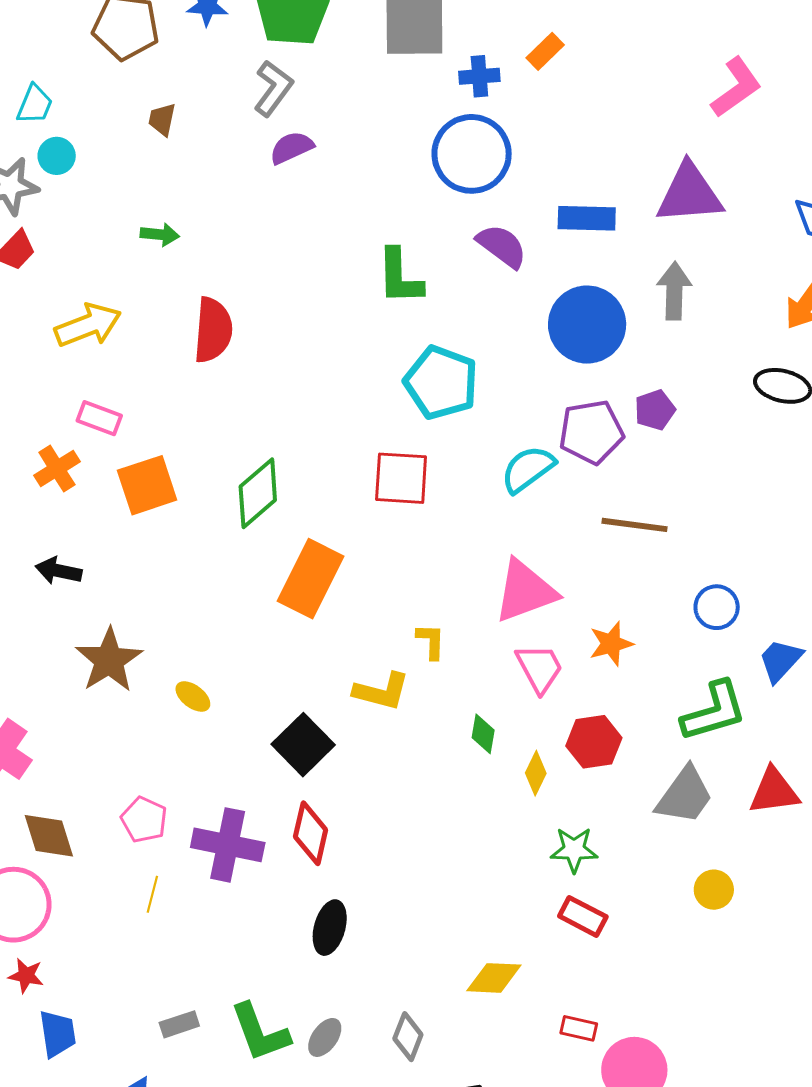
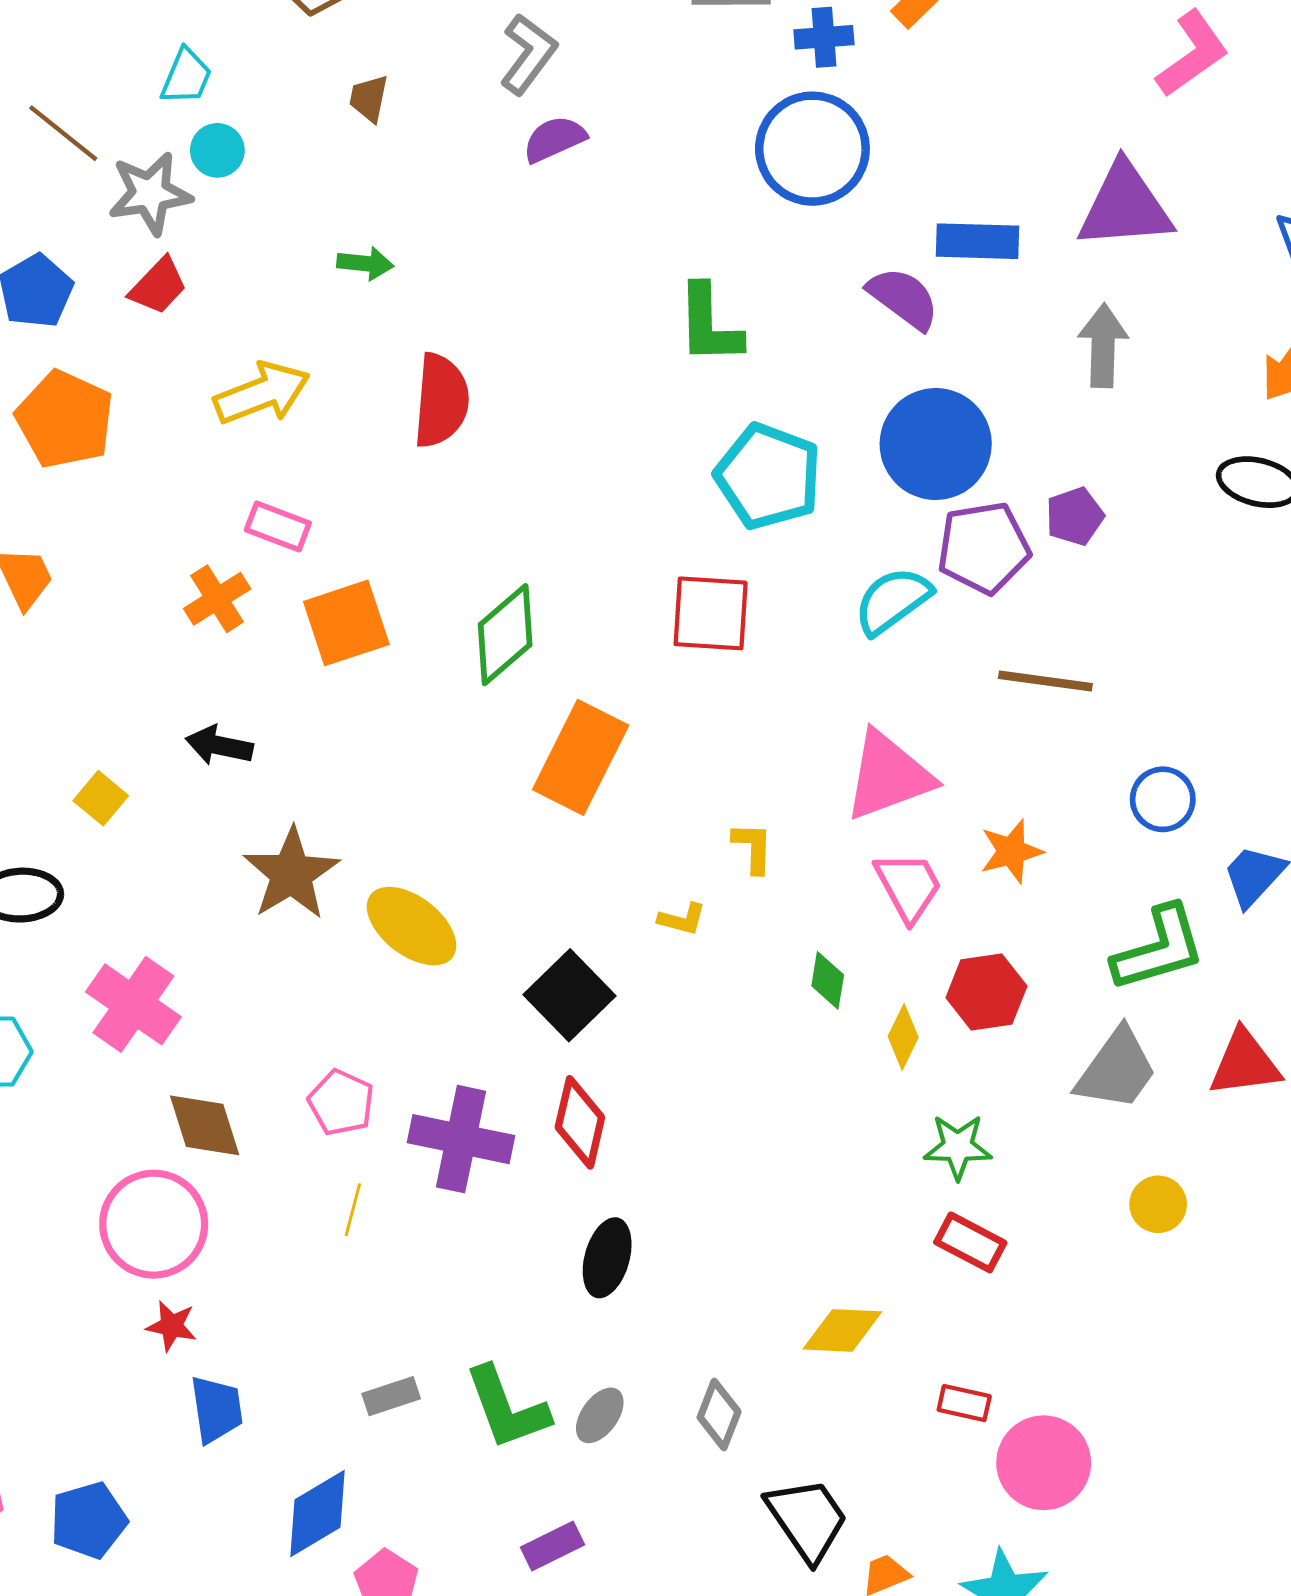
purple semicircle: (502, 246) -> (903, 298), moved
blue circle: (587, 325) -> (936, 444), moved
yellow L-shape: (382, 691) -> (682, 919), size x0.6
yellow ellipse: (193, 697) -> (412, 926), size x1.8

